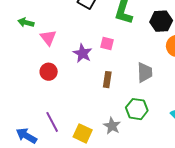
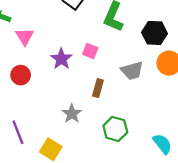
gray trapezoid: (145, 72) -> (132, 71), moved, turned 70
brown rectangle: (107, 80) -> (98, 88), moved
gray star: (112, 126) -> (72, 114), moved

